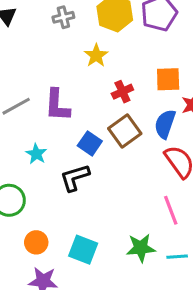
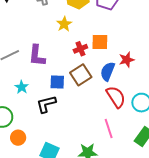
orange square: (168, 79) -> (100, 42), moved
blue square: (90, 143) -> (57, 82), turned -35
orange circle: (36, 242) -> (18, 138), moved

